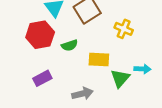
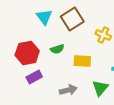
red hexagon: (40, 35) -> (27, 53), moved
green triangle: (120, 78) -> (100, 88), moved

